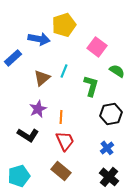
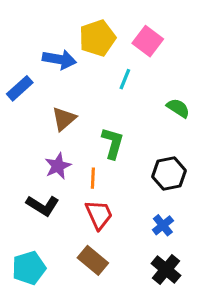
pink square: (97, 47) -> (148, 41), moved
cyan line: (64, 71) -> (125, 79), moved
green L-shape: (91, 86) -> (113, 143), moved

